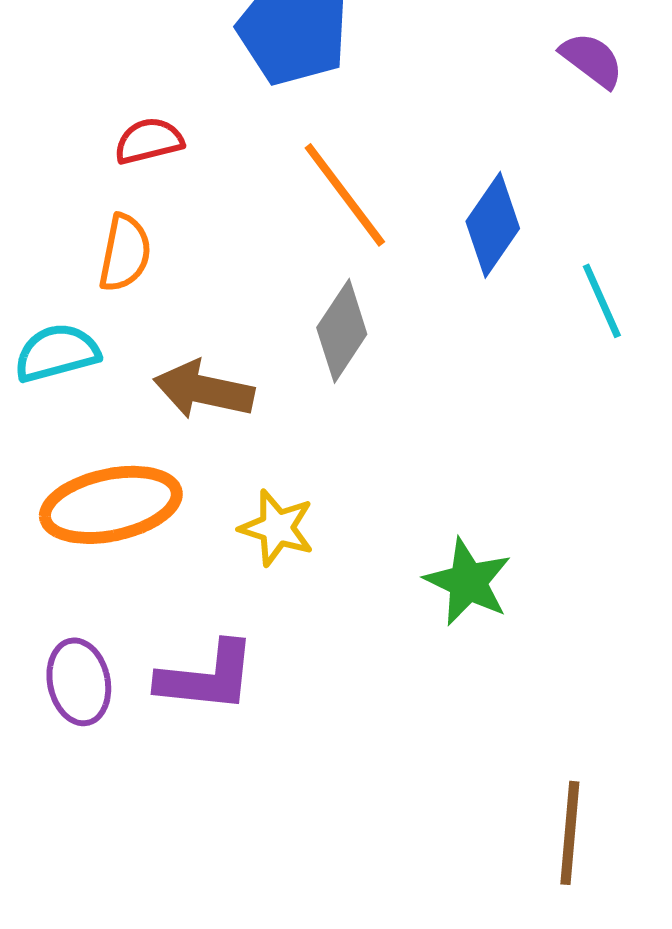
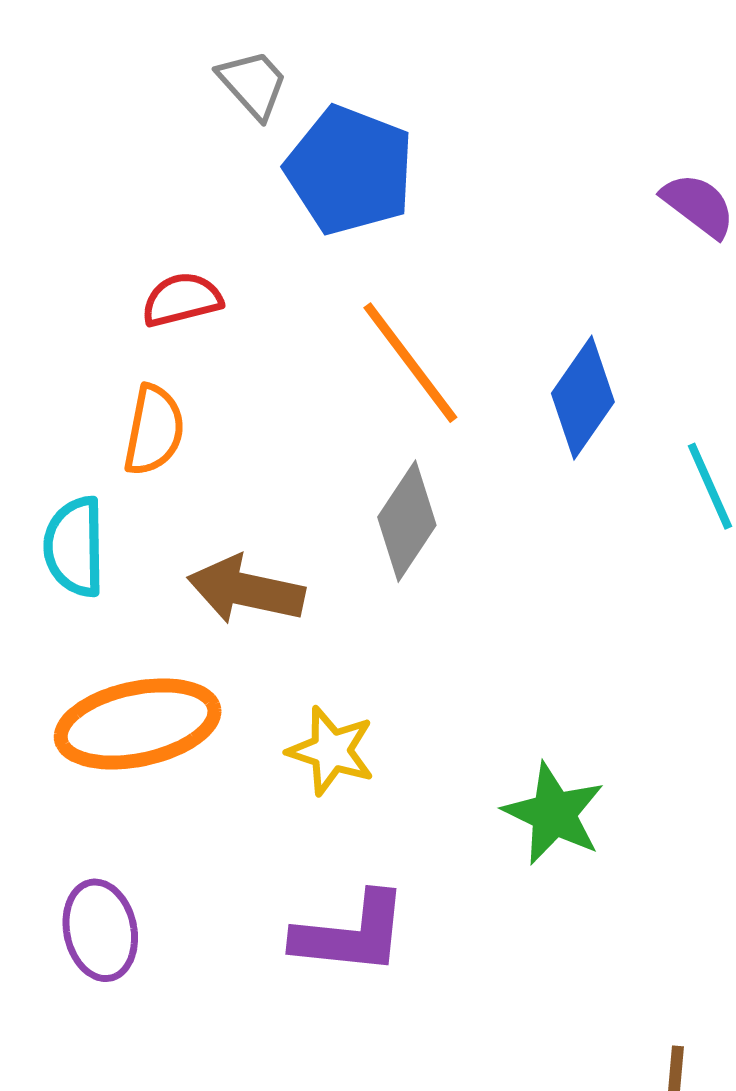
cyan semicircle: (57, 353) -> (75, 547), turned -76
purple L-shape: (207, 677) -> (351, 934), moved

